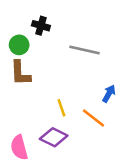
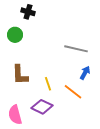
black cross: (41, 26) -> (28, 12), moved
gray line: (85, 50) -> (76, 49), moved
brown L-shape: (20, 73) -> (20, 75), moved

